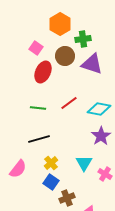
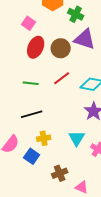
green cross: (83, 39) -> (76, 14), turned 35
brown circle: (65, 56) -> (61, 48), moved
yellow cross: (51, 163) -> (44, 138), turned 32
blue square: (51, 182) -> (32, 156), moved

